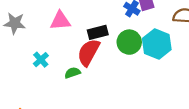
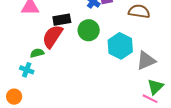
cyan hexagon: (157, 44) -> (120, 46), moved
cyan cross: (41, 60) -> (27, 70), moved, turned -32

